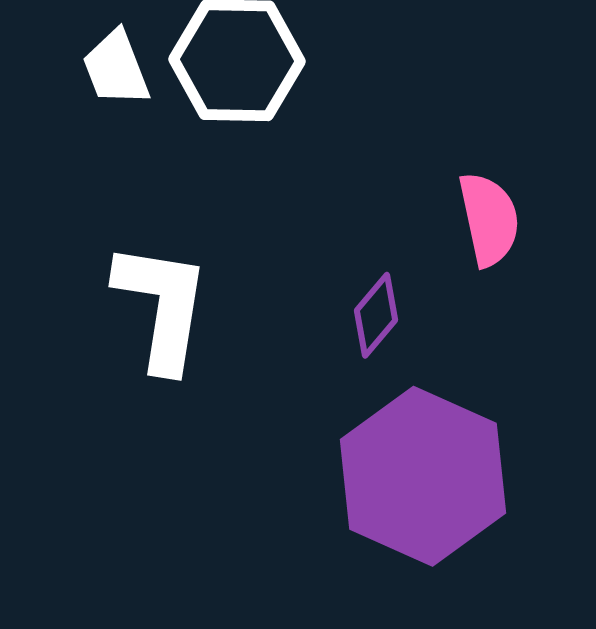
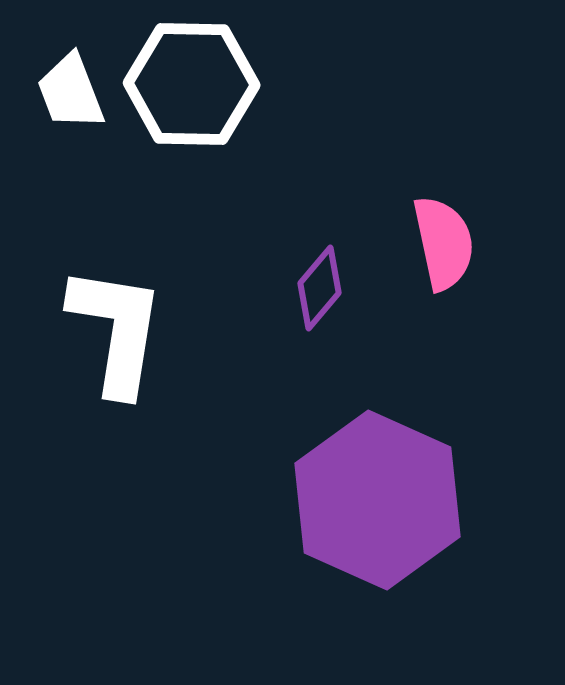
purple diamond: (376, 315) -> (320, 288), moved

